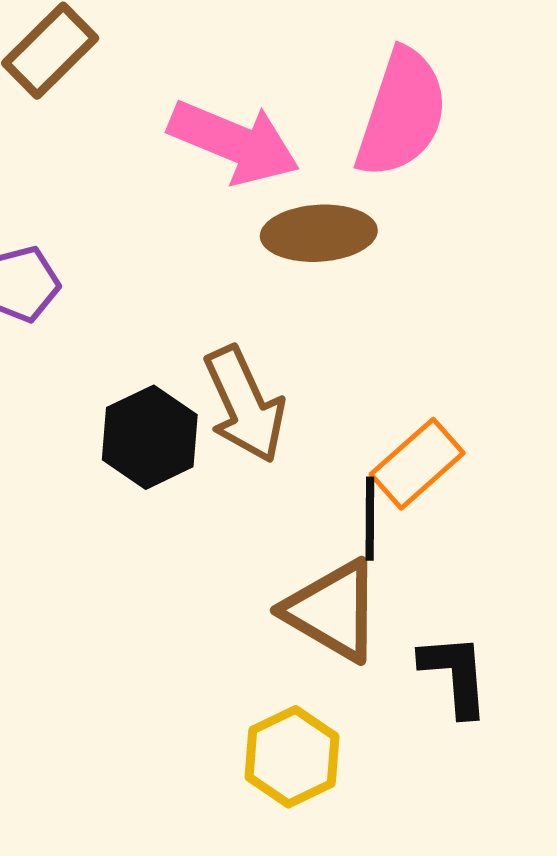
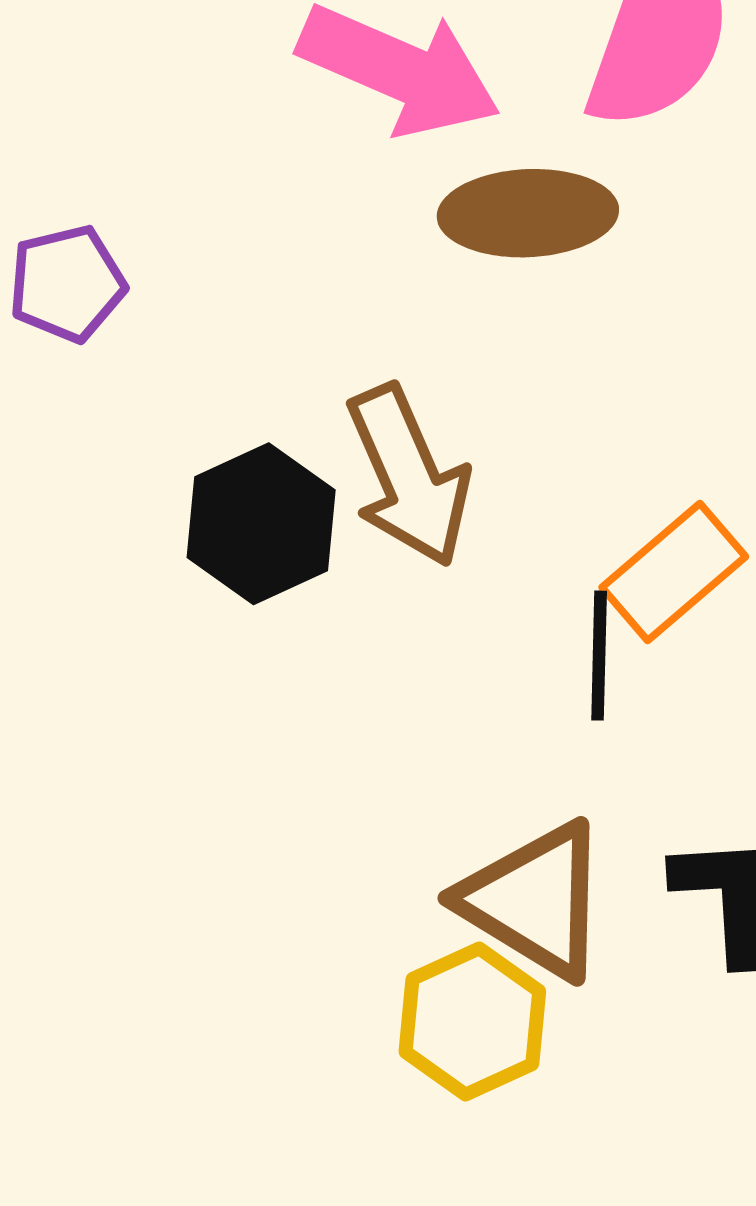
brown triangle: (333, 611) -> (535, 900), moved

